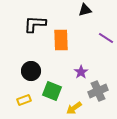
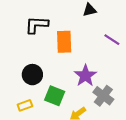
purple star: (81, 72) -> (85, 76), size x1.5
gray cross: (98, 91) -> (103, 96), turned -30

